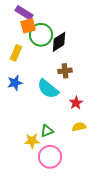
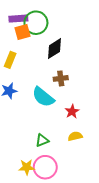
purple rectangle: (24, 13) -> (18, 19), turned -36
green circle: (41, 35) -> (36, 23), moved
yellow star: (32, 141) -> (27, 167), moved

